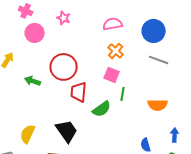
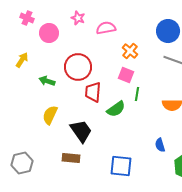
pink cross: (26, 11) -> (27, 18), moved
pink semicircle: (113, 24) -> (106, 28), moved
yellow semicircle: (28, 134) -> (50, 115), moved

